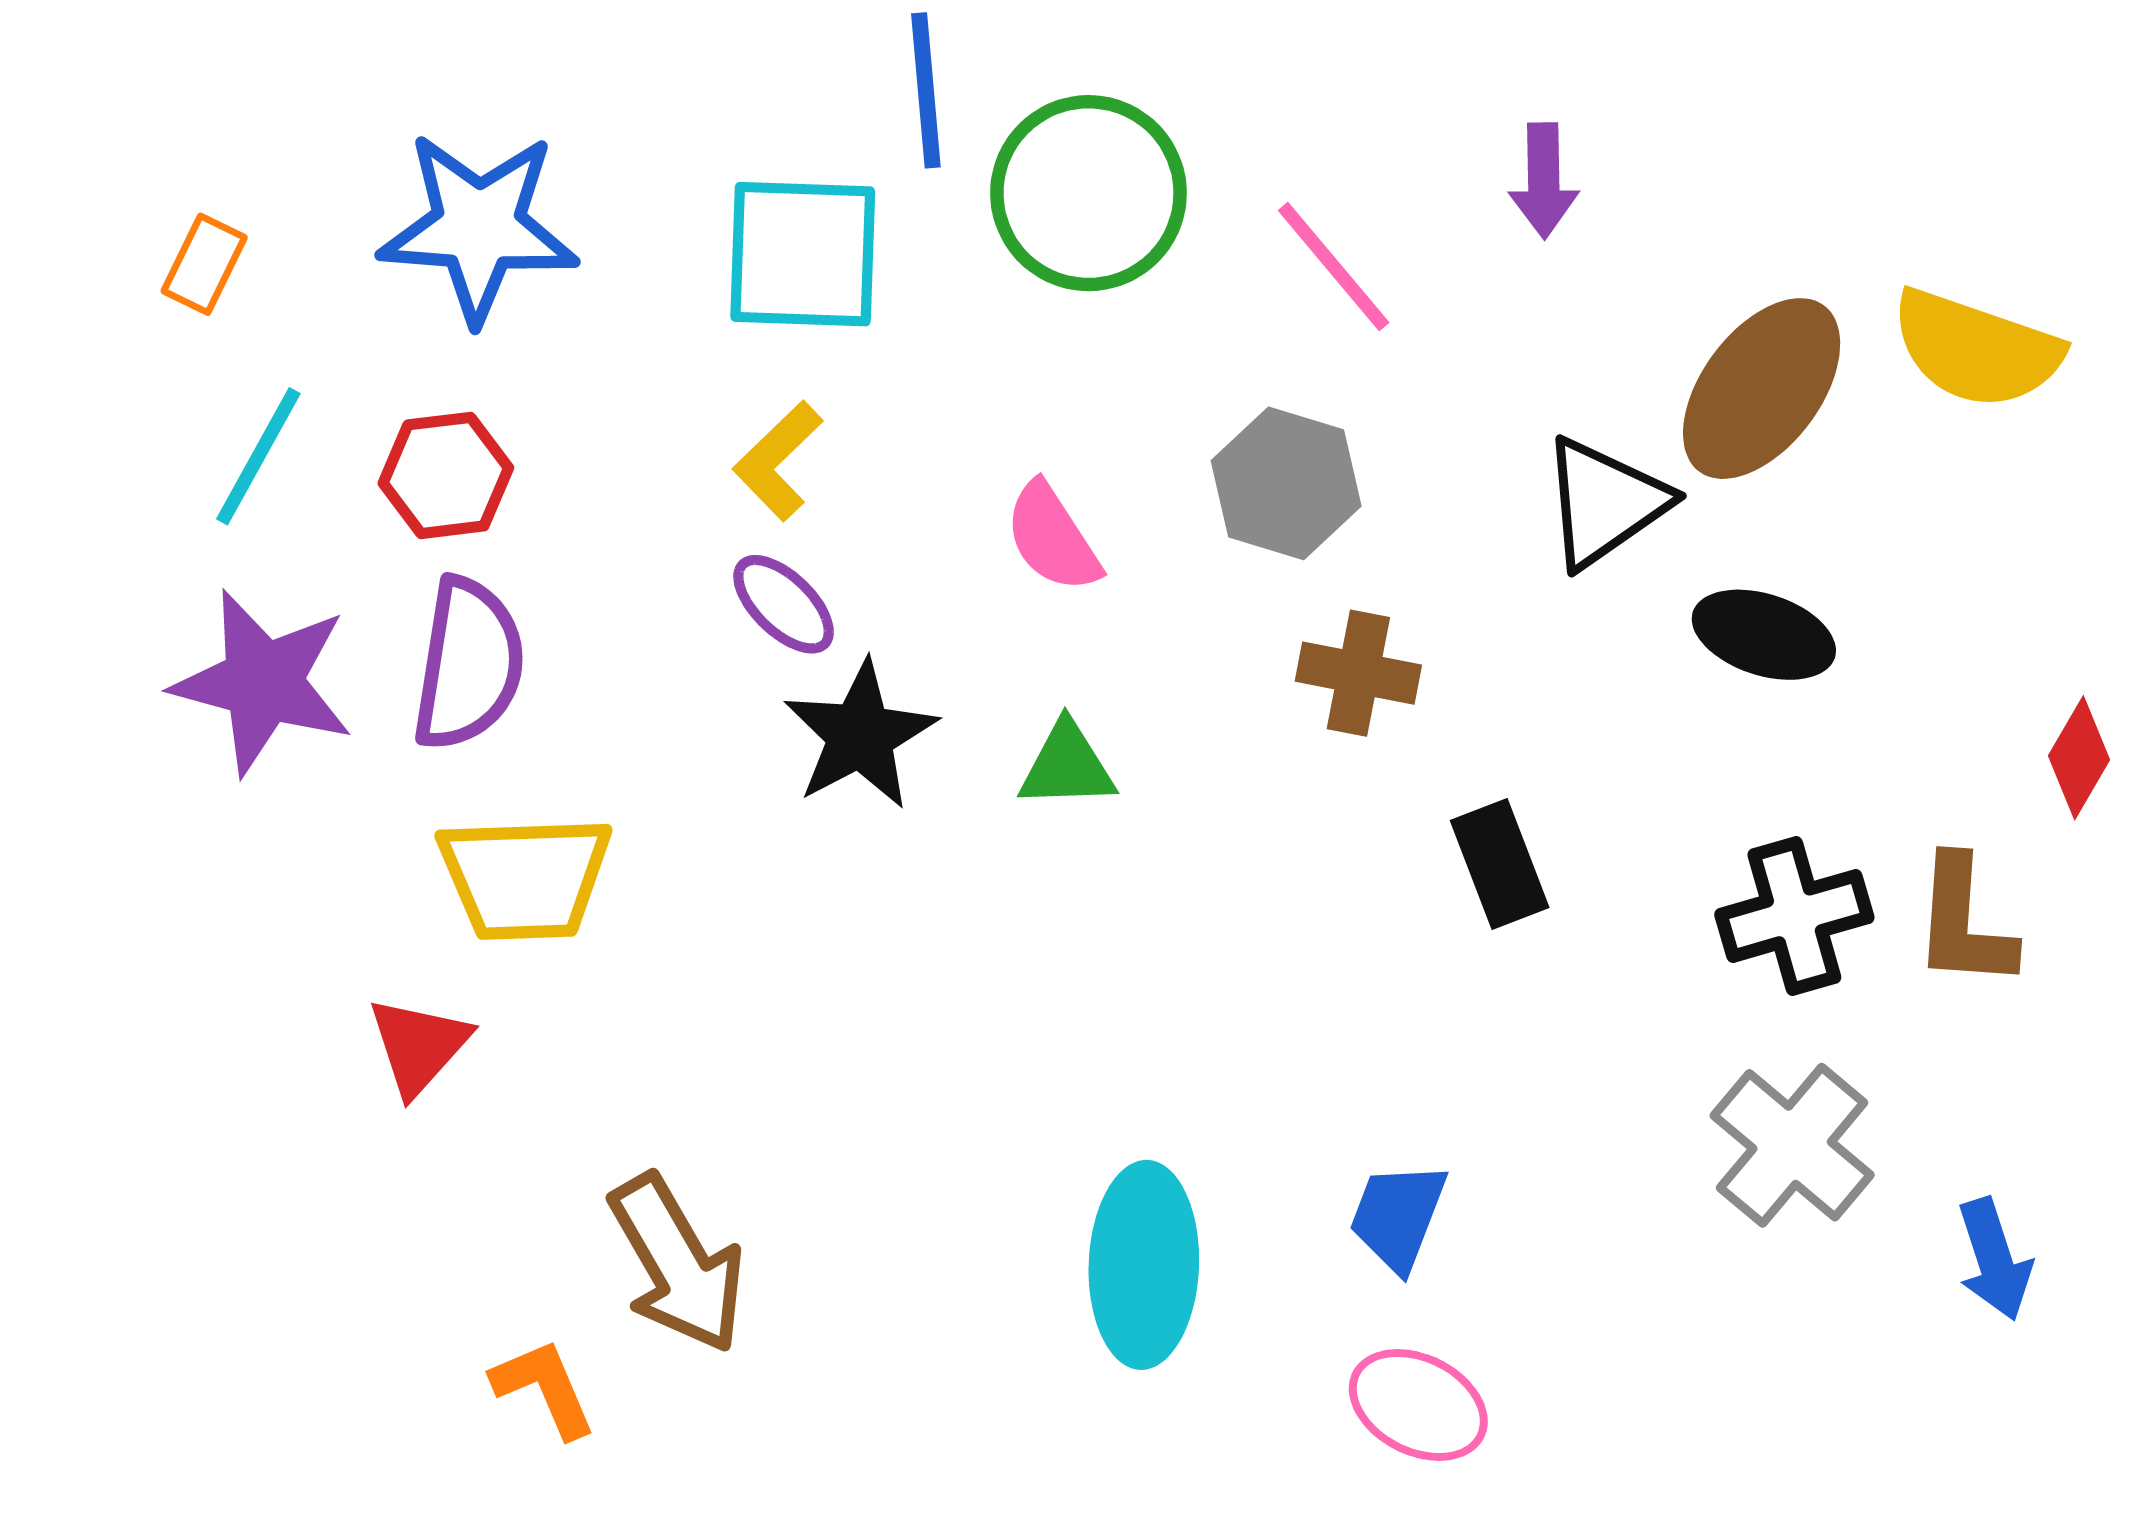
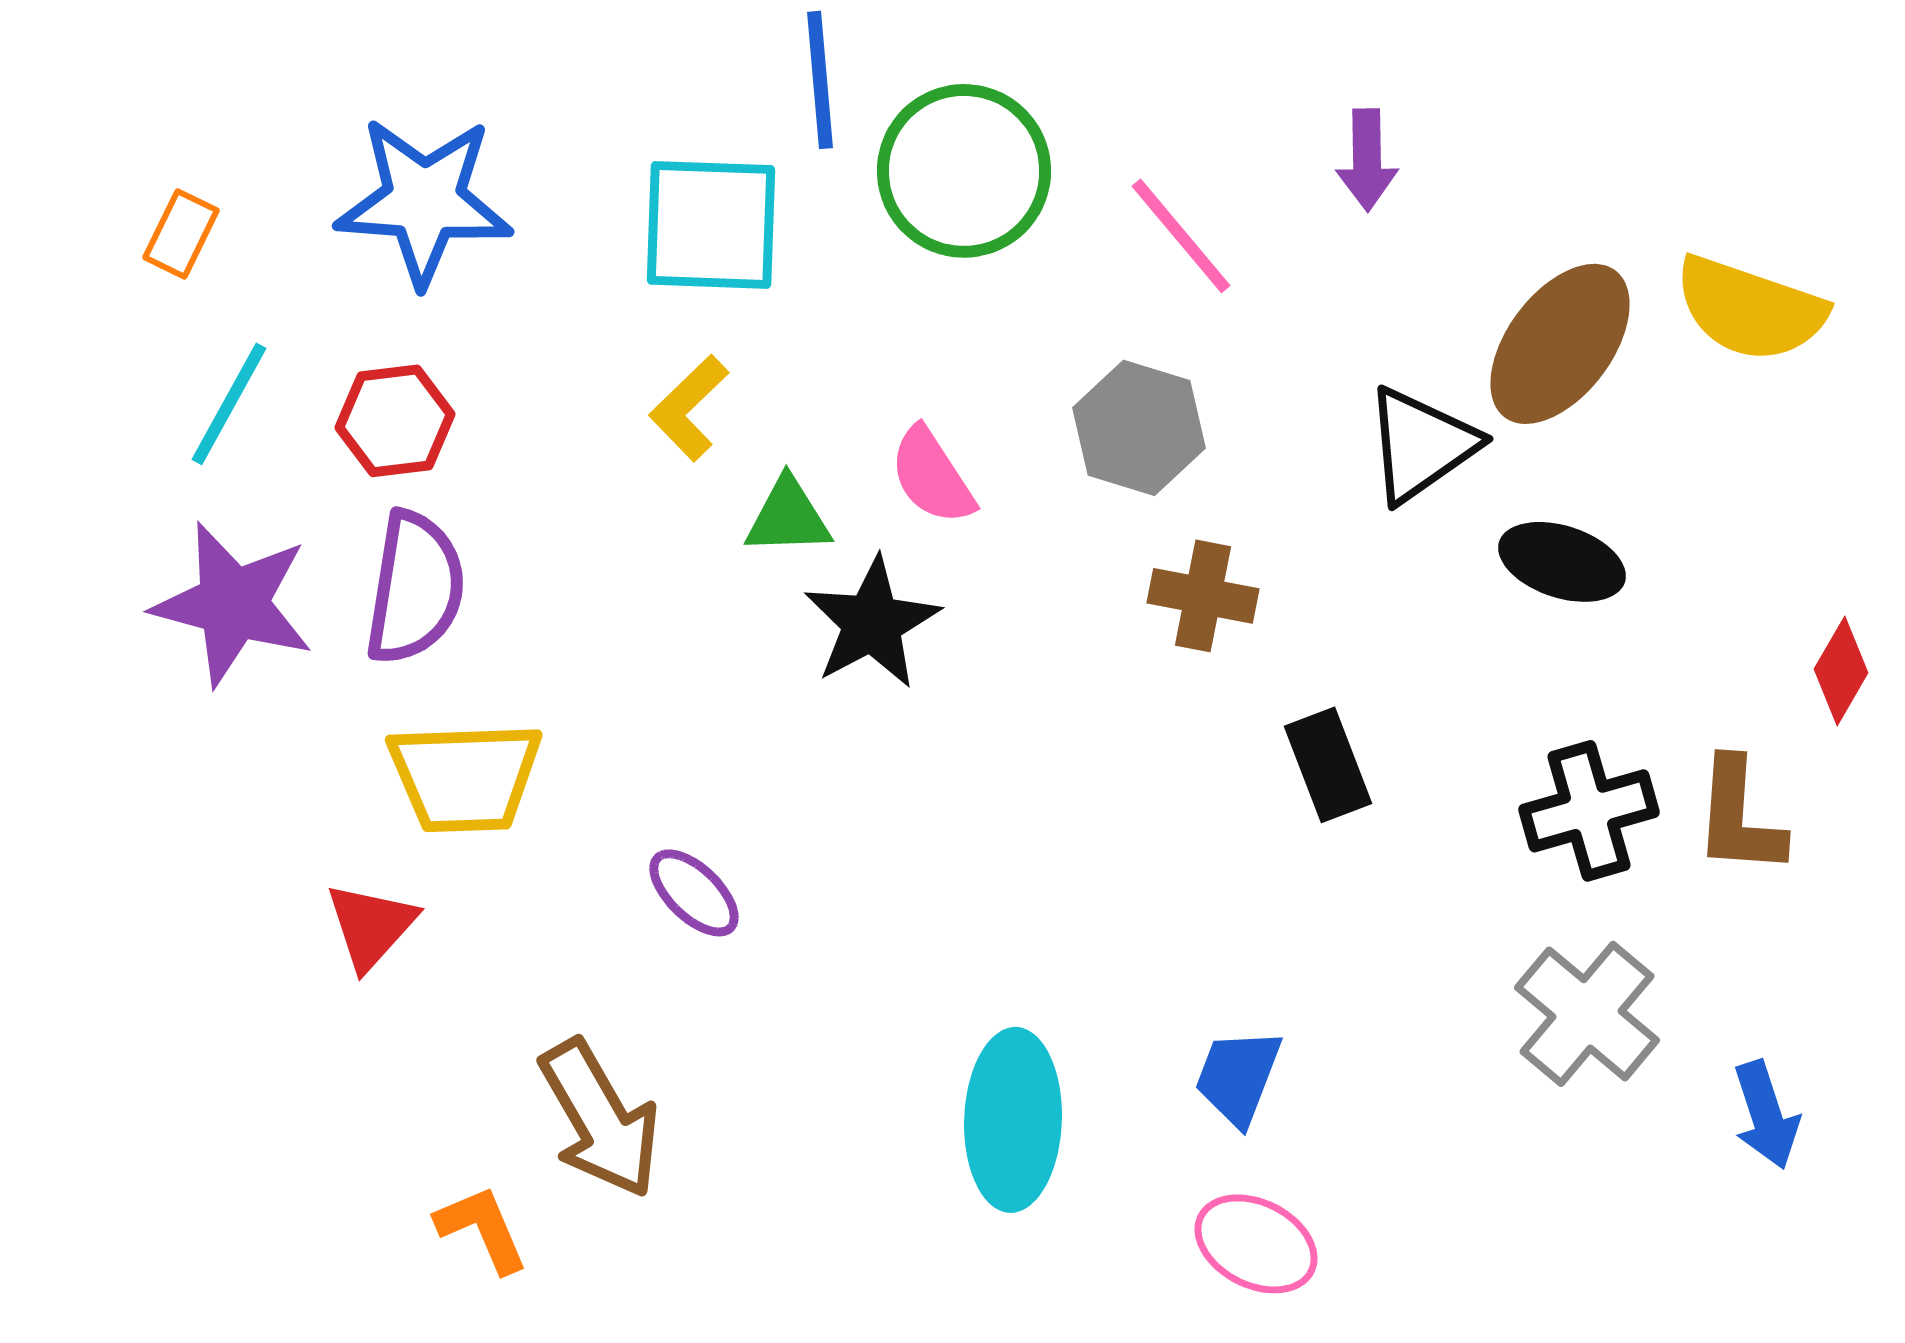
purple ellipse: (784, 604) -> (694, 893), moved
black star: (860, 735) -> (872, 623), moved
green triangle: (1067, 766) -> (788, 517), moved

